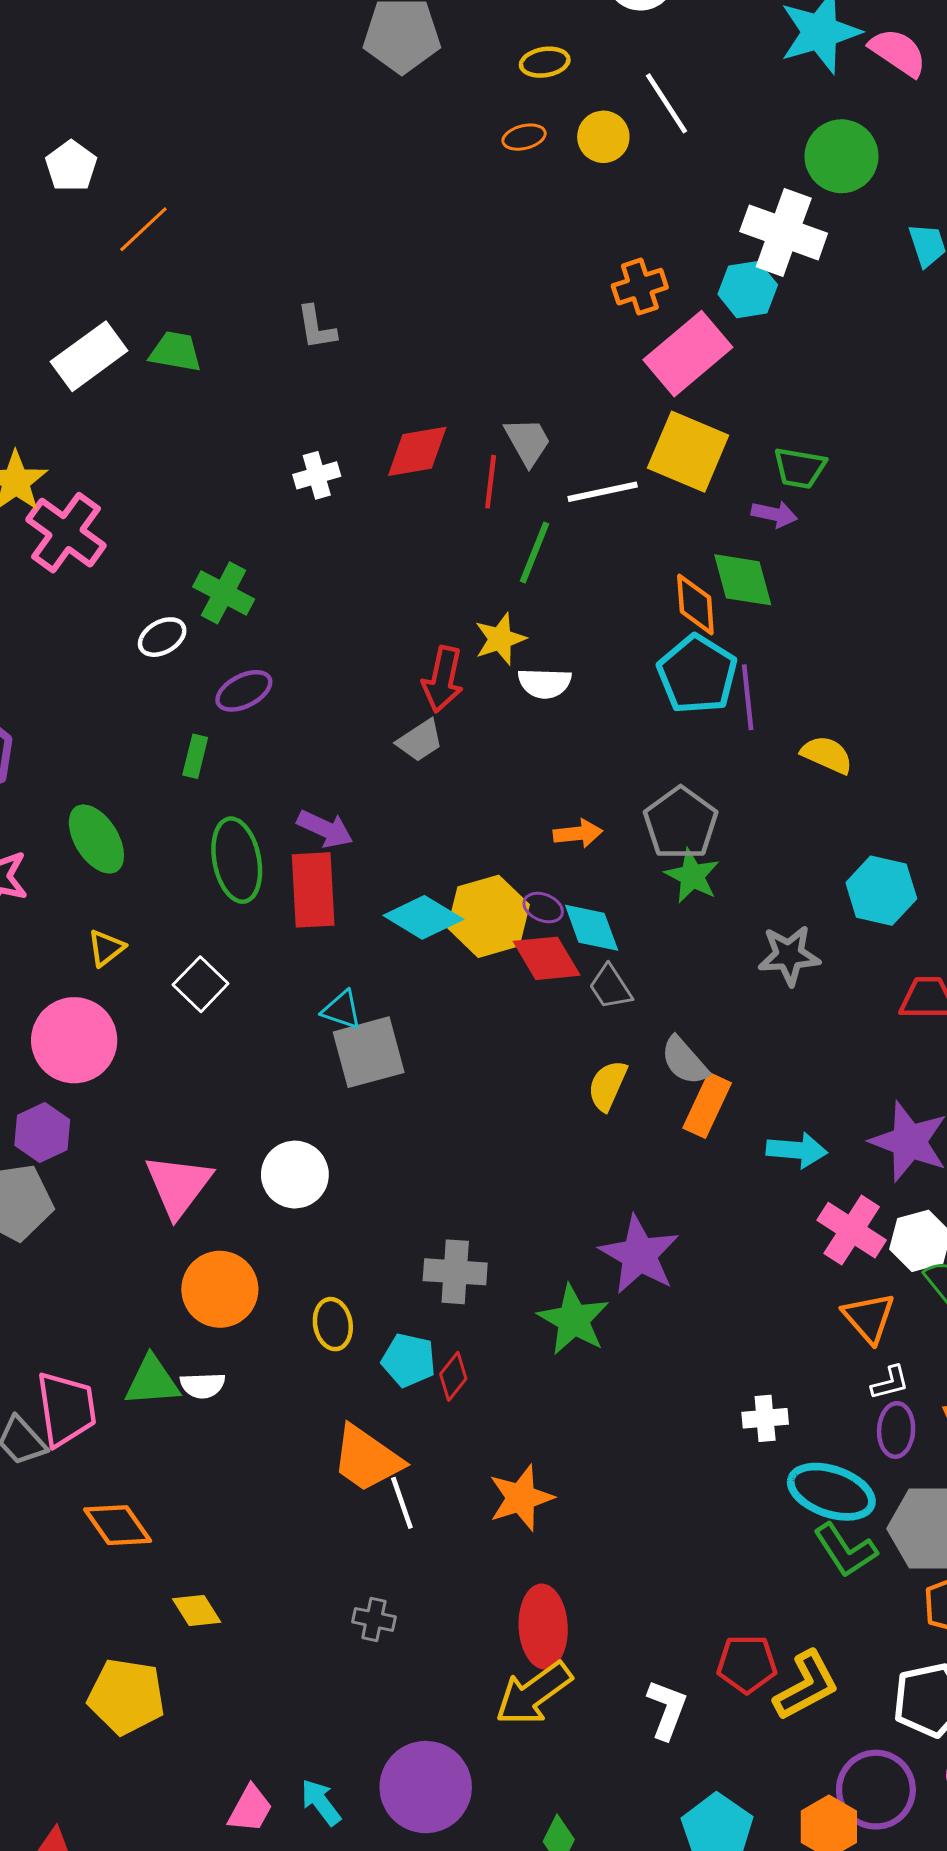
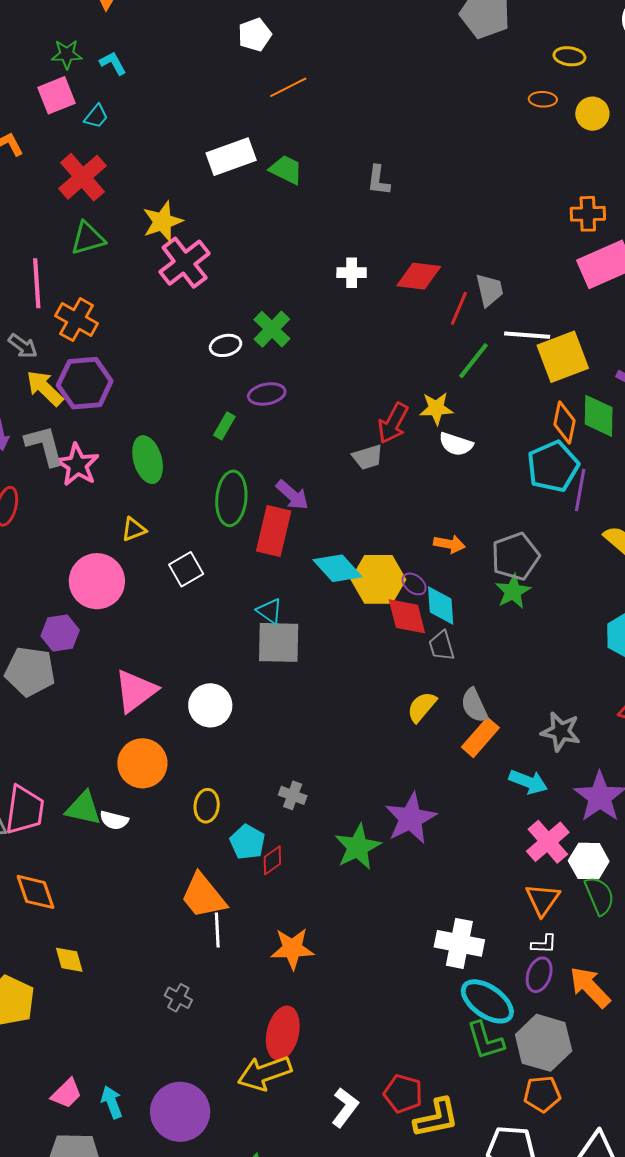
yellow square: (688, 452) -> (563, 357), moved, turned 30
gray star: (789, 955) -> (561, 731), moved
gray cross: (455, 1272) -> (293, 795), size x0.7
white cross: (765, 1418) -> (459, 943), size x1.6

